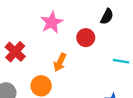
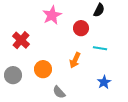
cyan line: (121, 61) -> (100, 48), moved
orange arrow: (60, 62) -> (75, 60), moved

